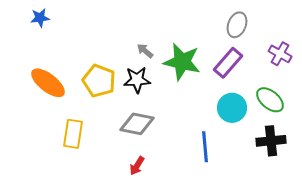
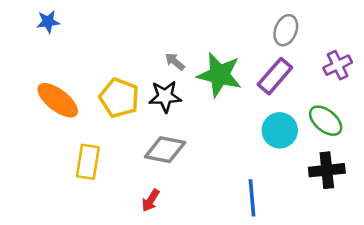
purple cross: (280, 54) -> (338, 65), turned 35
blue line: (205, 147) -> (252, 198), moved
red arrow: (137, 166) -> (151, 200), moved

